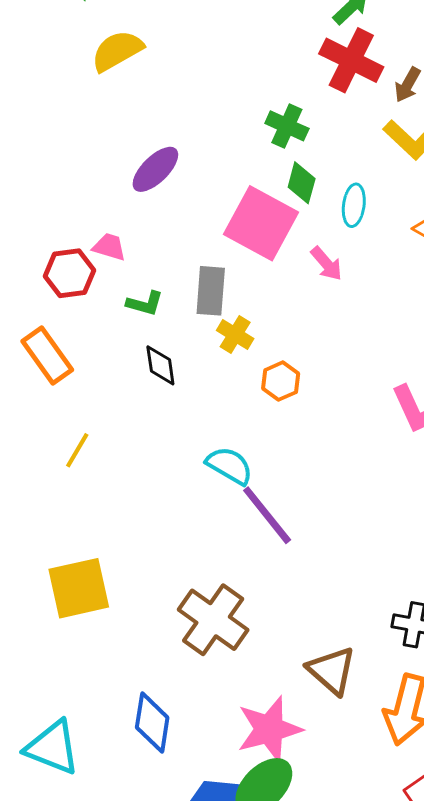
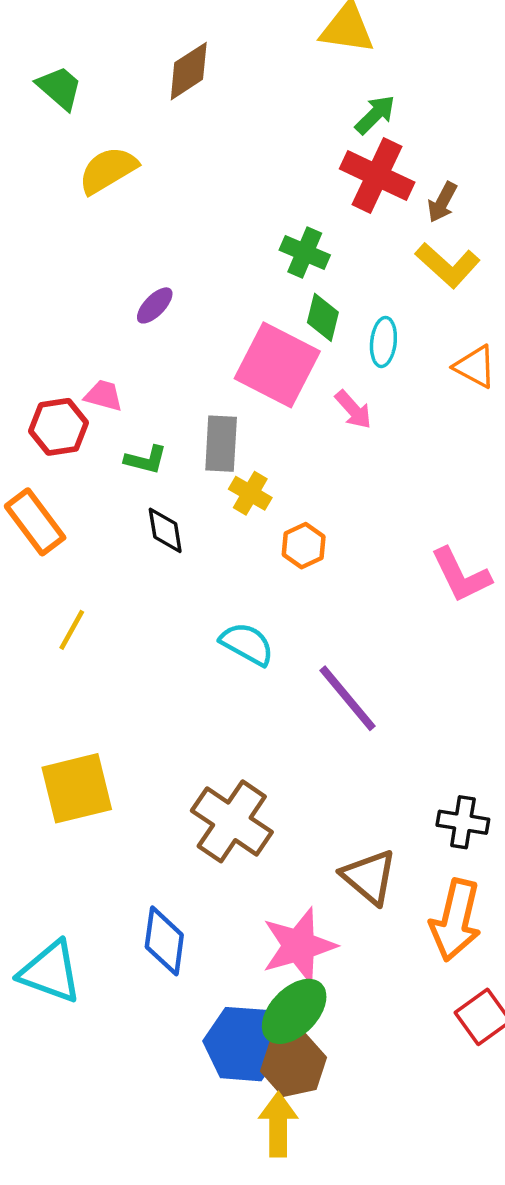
purple ellipse: (155, 169) -> (155, 305), size x0.7
purple line: (267, 515) -> (347, 698), moved

